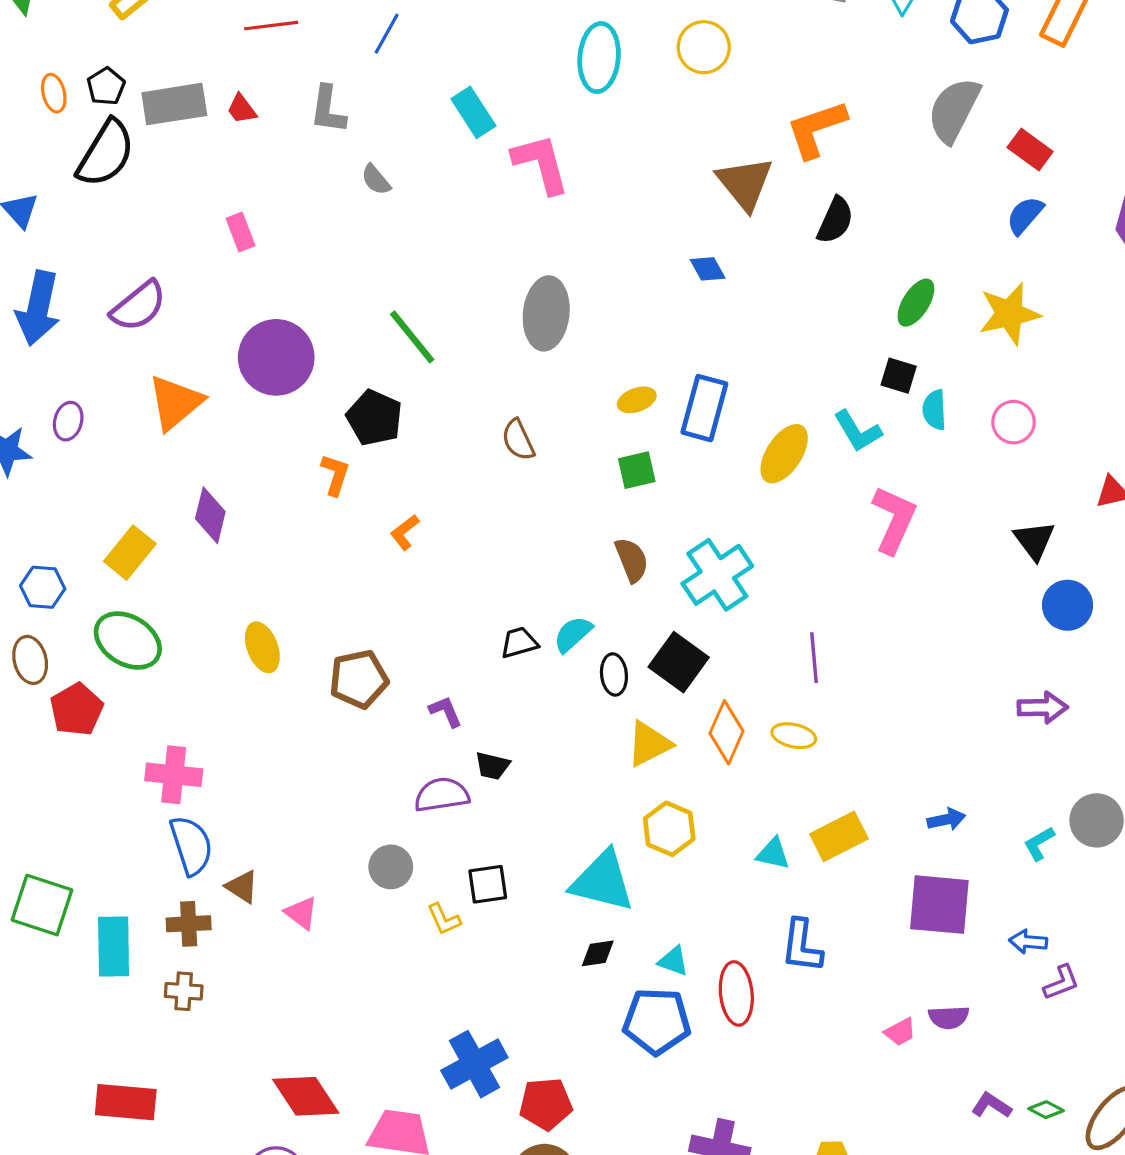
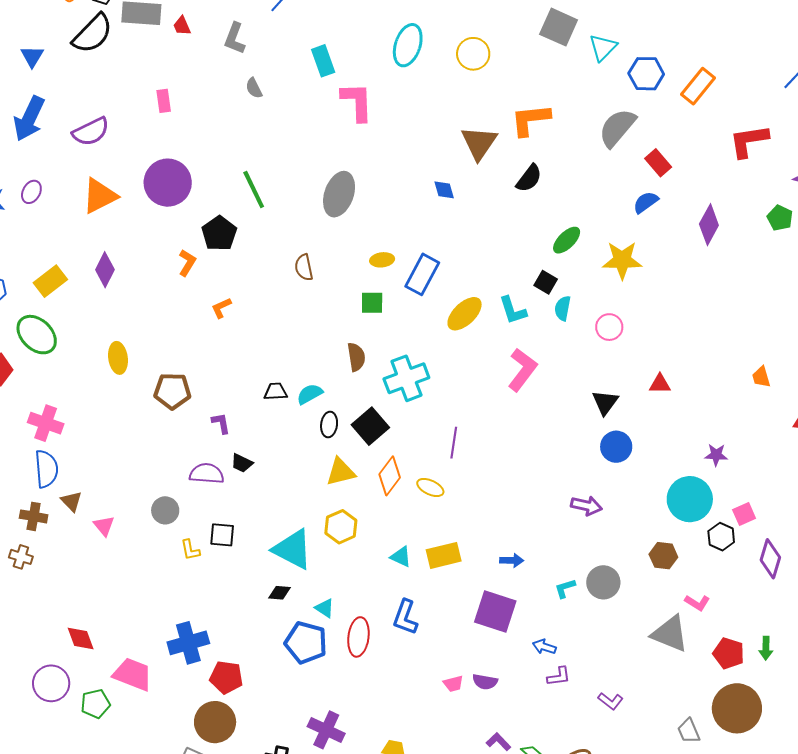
red diamond: (306, 1096) -> (81, 639), size x0.7

